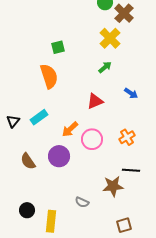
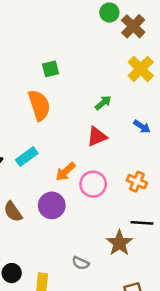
yellow cross: (110, 38) -> (141, 69), moved
green arrow: (105, 67) -> (103, 103), moved
orange cross: (127, 137) -> (137, 182), turned -35
brown star: (113, 186) -> (119, 243), turned -30

